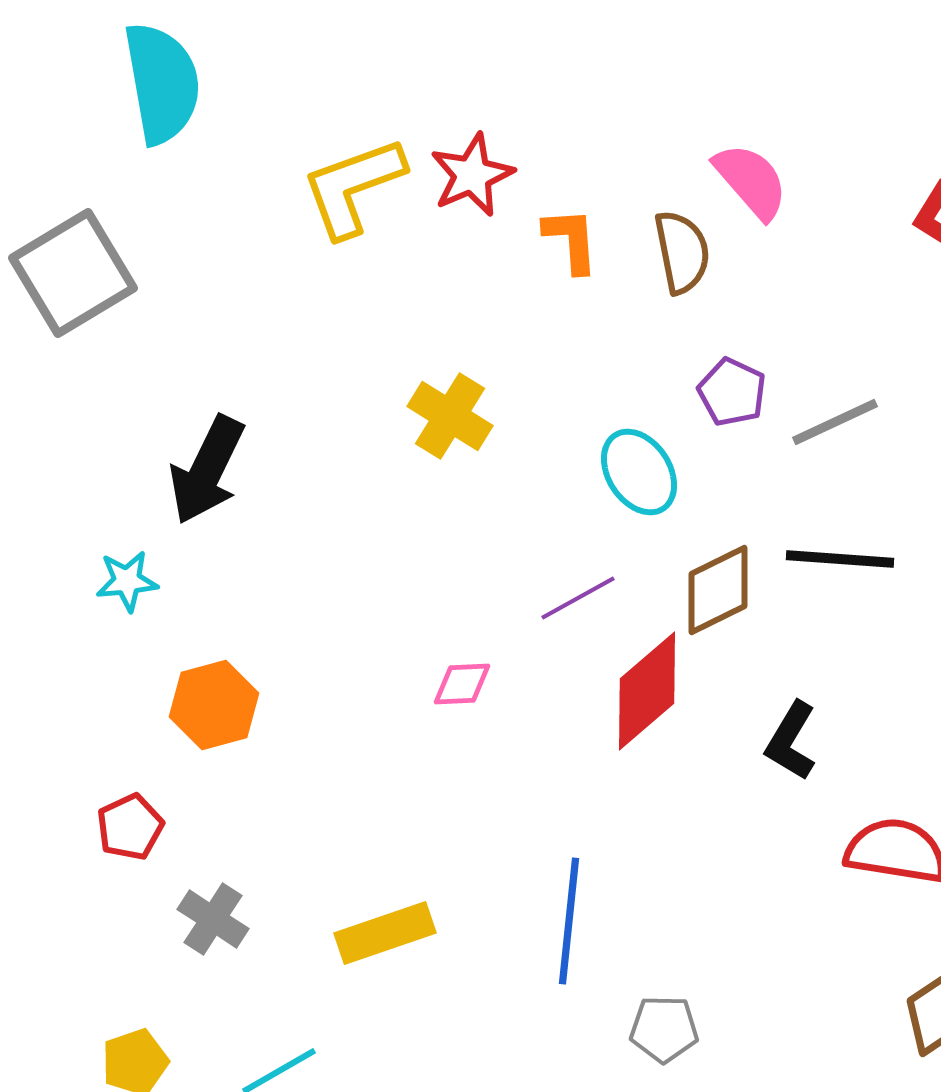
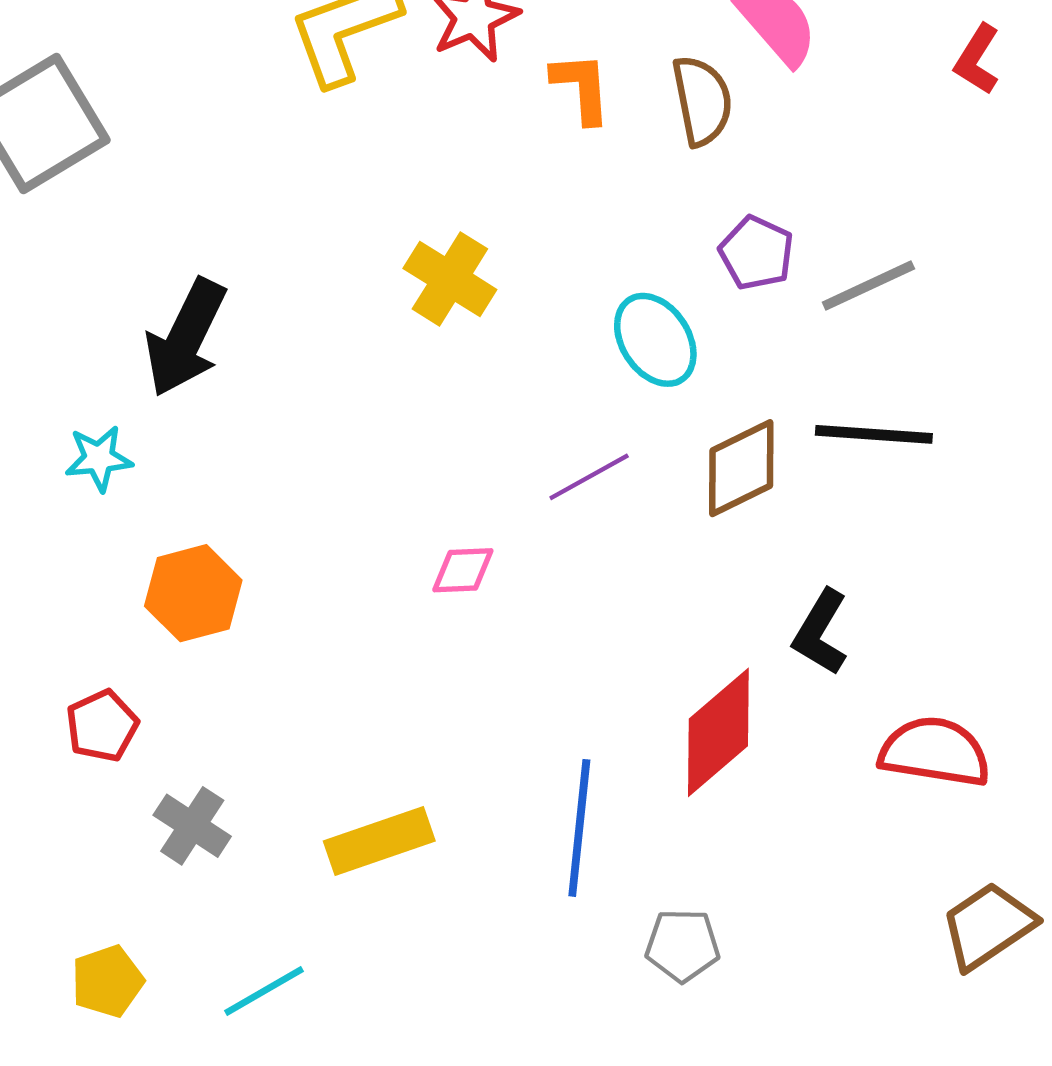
red diamond: (647, 691) -> (718, 732), moved

